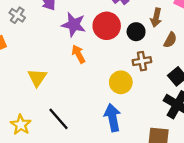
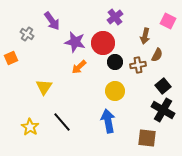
black circle: (136, 32) -> (115, 62), moved
orange arrow: (78, 54) -> (79, 67), turned -105
brown cross: (142, 61) -> (138, 65), moved

